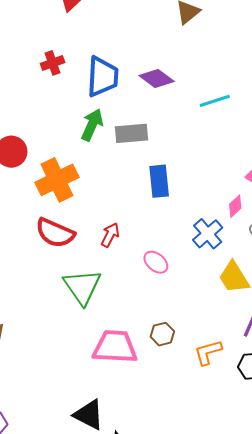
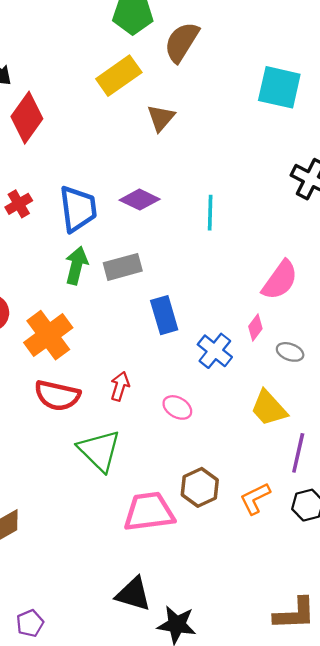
cyan line: (215, 101) -> (210, 213), turned -60
blue cross: (208, 234) -> (215, 351), moved
brown hexagon: (162, 334) -> (200, 487), size x1.4

